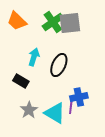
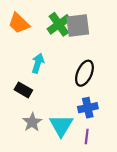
black ellipse: (59, 65) -> (84, 73), moved
purple line: (71, 107) -> (87, 137), moved
cyan triangle: (55, 113) -> (61, 125), turned 30

